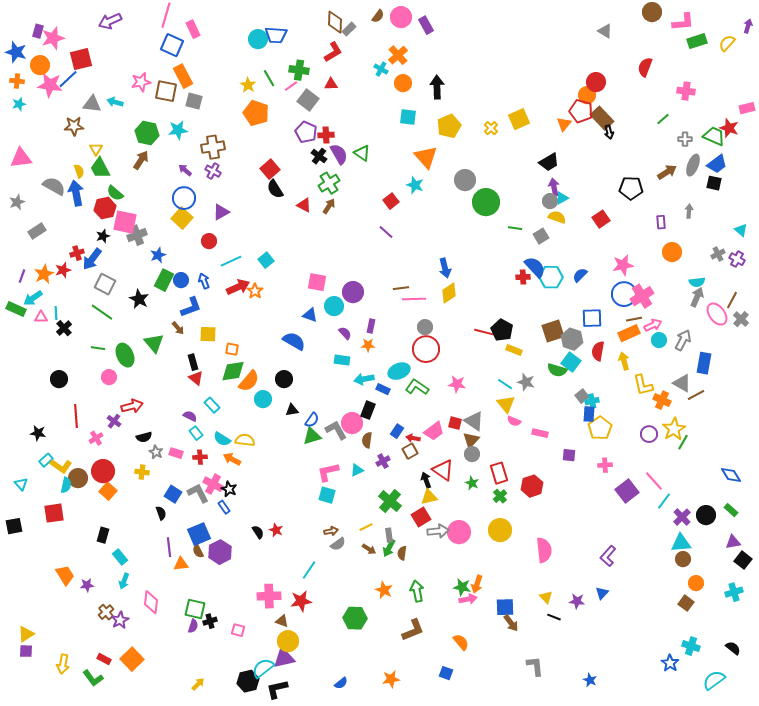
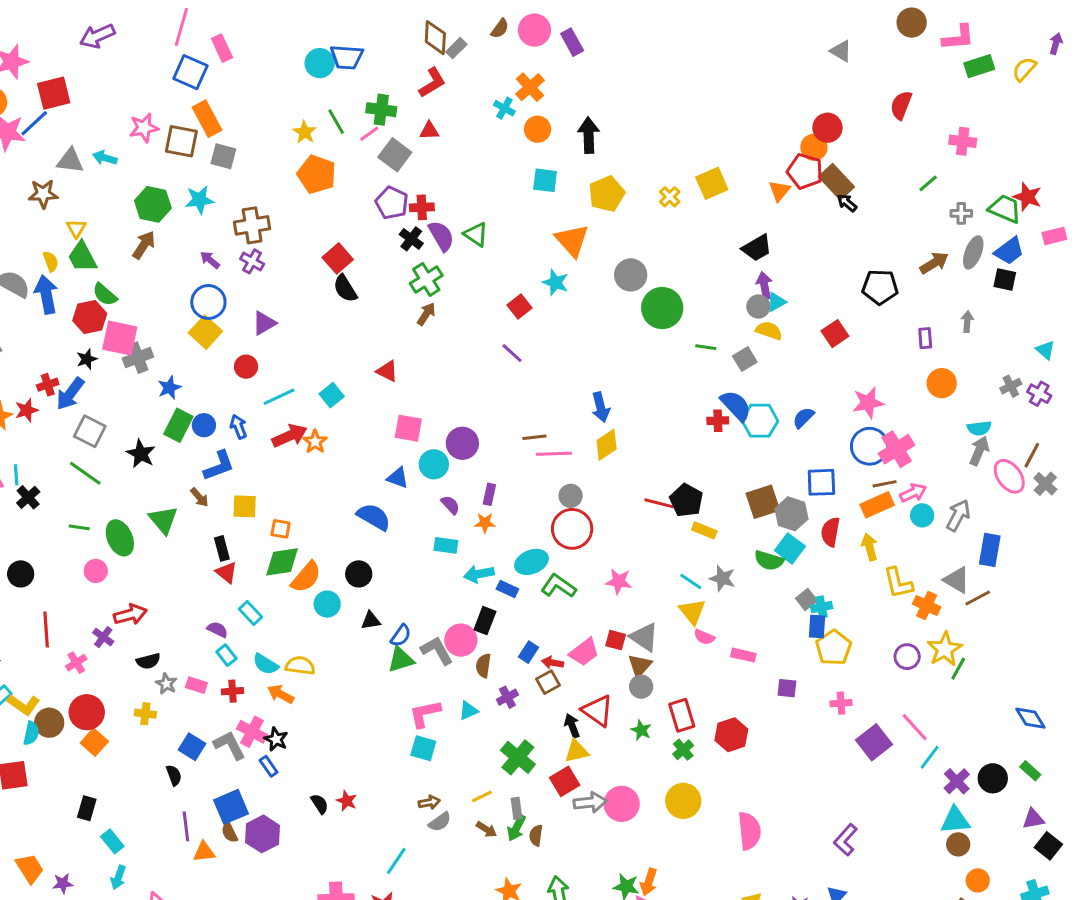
pink rectangle: (747, 108) -> (1054, 236), moved
black arrow: (609, 132) -> (847, 203), turned 144
red triangle: (304, 205) -> (387, 371), moved

